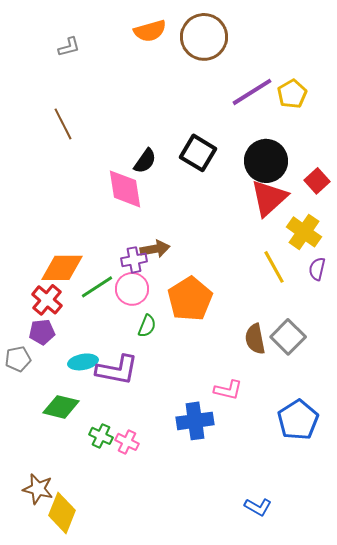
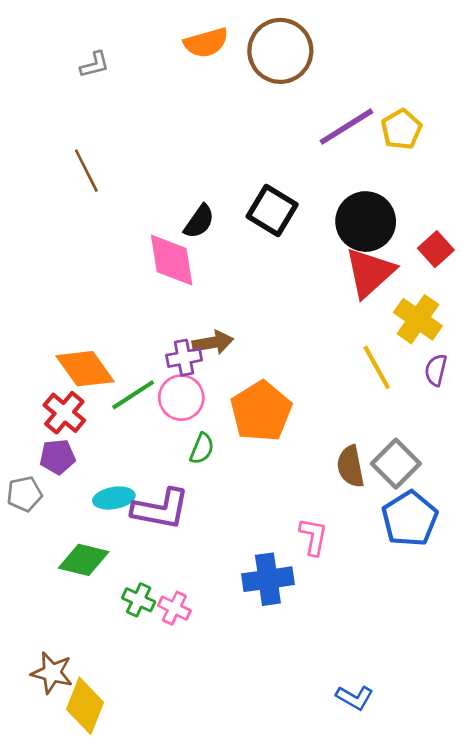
orange diamond: (62, 268) -> (85, 369), turned 54
pink L-shape: (228, 390) -> (313, 537), turned -92
blue pentagon: (298, 420) -> (410, 519), moved

